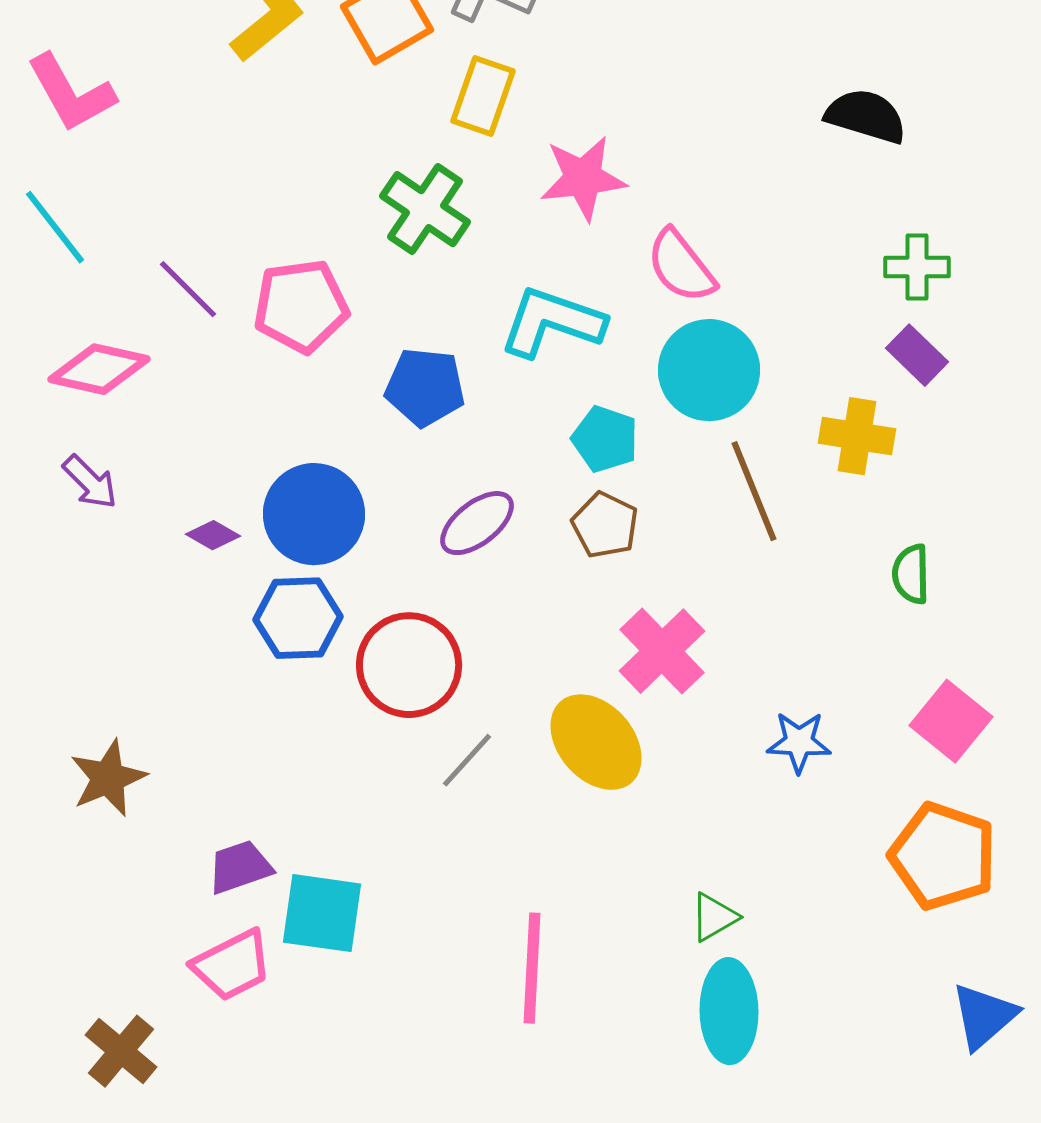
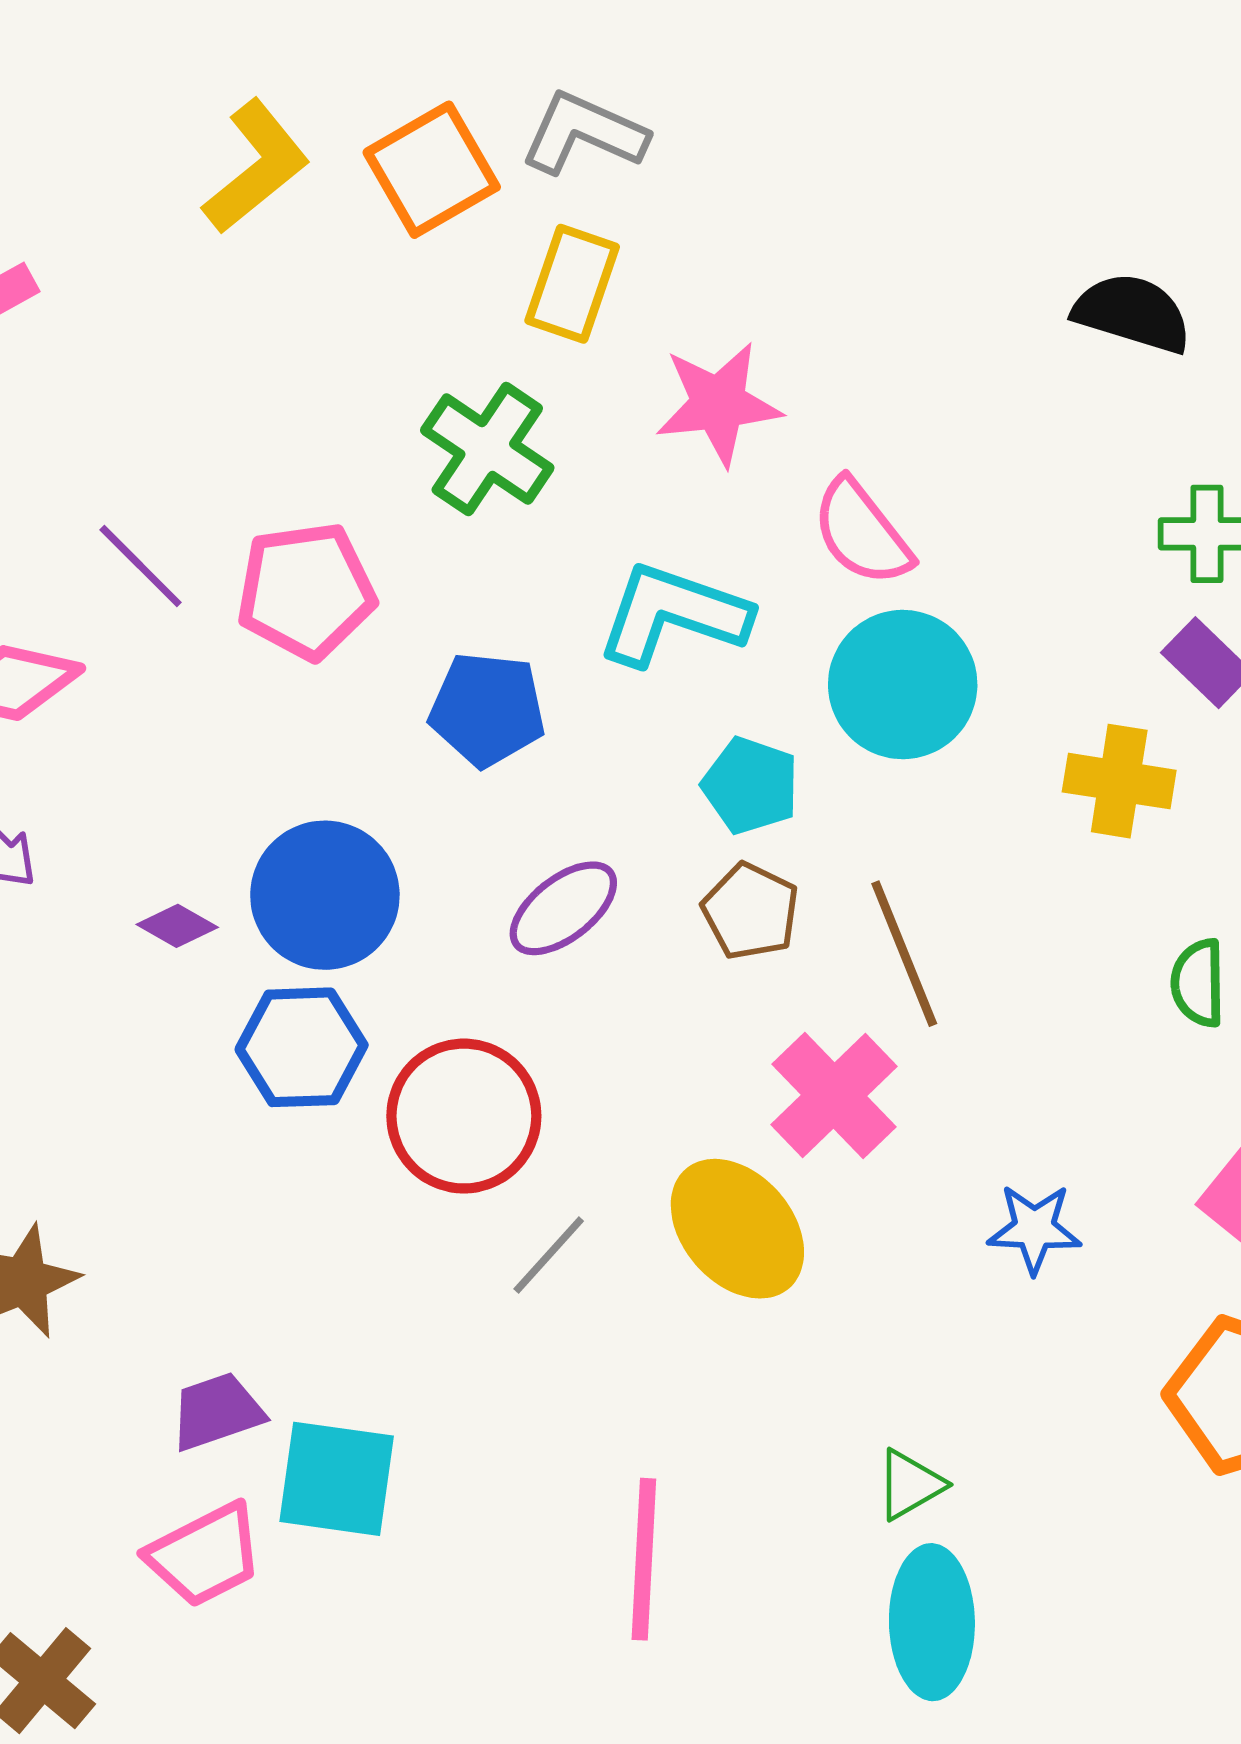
brown line: (754, 491) -> (904, 954), moved

